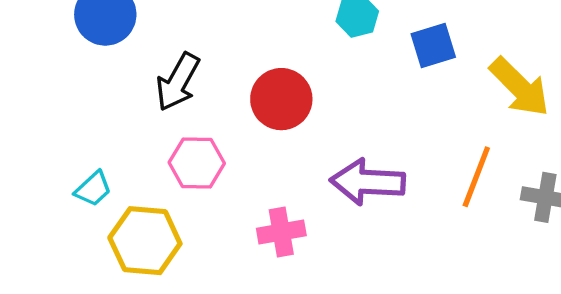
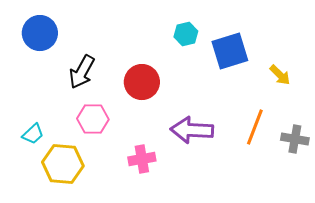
blue square: (433, 46) -> (230, 51), size x1.4
yellow arrow: (520, 87) -> (280, 75), size x0.6

